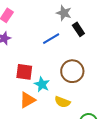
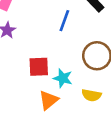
blue line: (51, 39) -> (64, 21), turned -30

